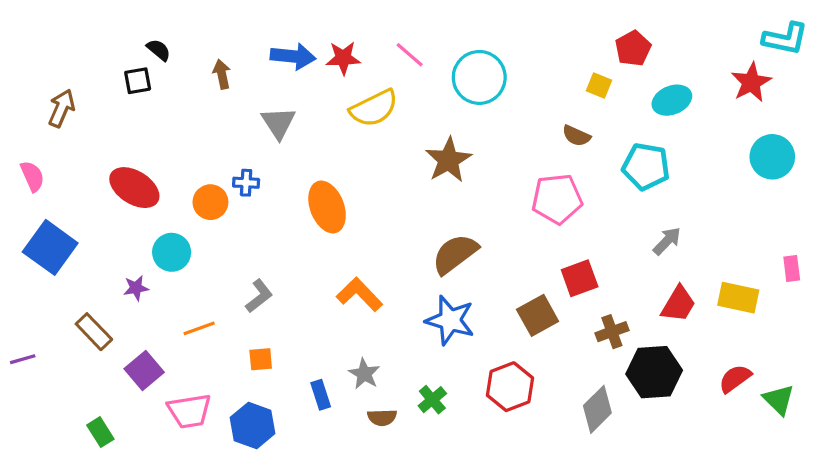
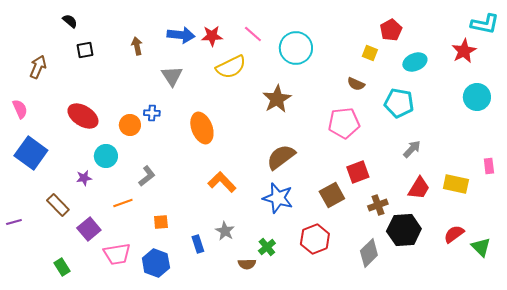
black semicircle: (159, 50) -> (70, 21), moved
gray L-shape: (259, 296) -> (147, 176), moved
brown semicircle: (382, 417) -> (247, 264), moved

